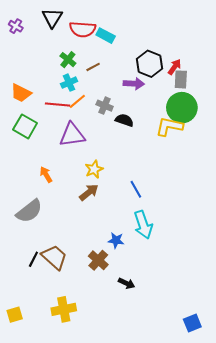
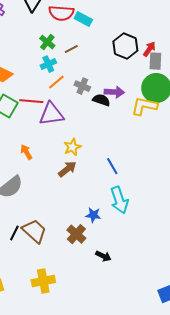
purple arrow: (134, 84) -> (114, 92), moved
red line: (57, 105) -> (31, 101), moved

